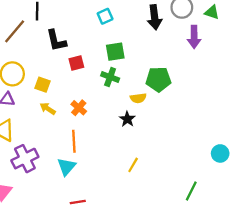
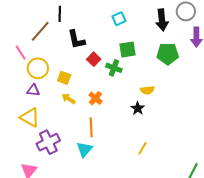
red square: (76, 63) -> (94, 59), turned -32
green cross: (110, 77) -> (114, 68), moved
green pentagon: (158, 79) -> (168, 54), moved

